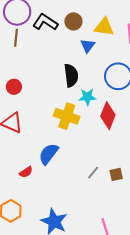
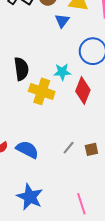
black semicircle: (71, 75) -> (21, 69), moved
blue semicircle: (49, 154) -> (27, 150), moved, turned 80

